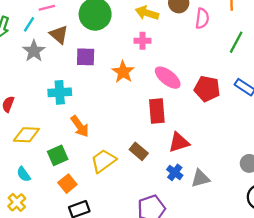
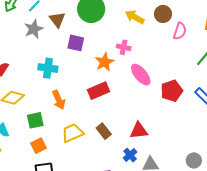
pink cross: (143, 41) -> (124, 47), moved
red pentagon: (207, 89) -> (172, 91), turned 30
red rectangle: (157, 111) -> (98, 91), moved, turned 60

